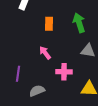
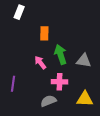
green arrow: (79, 23) -> (61, 54), moved
gray semicircle: (37, 91) -> (48, 101), moved

